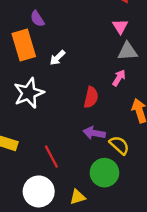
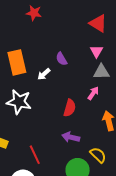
purple semicircle: (37, 19) -> (61, 59), moved
white star: (29, 93) -> (19, 102), turned 30
yellow semicircle: (119, 145) -> (98, 155), moved

